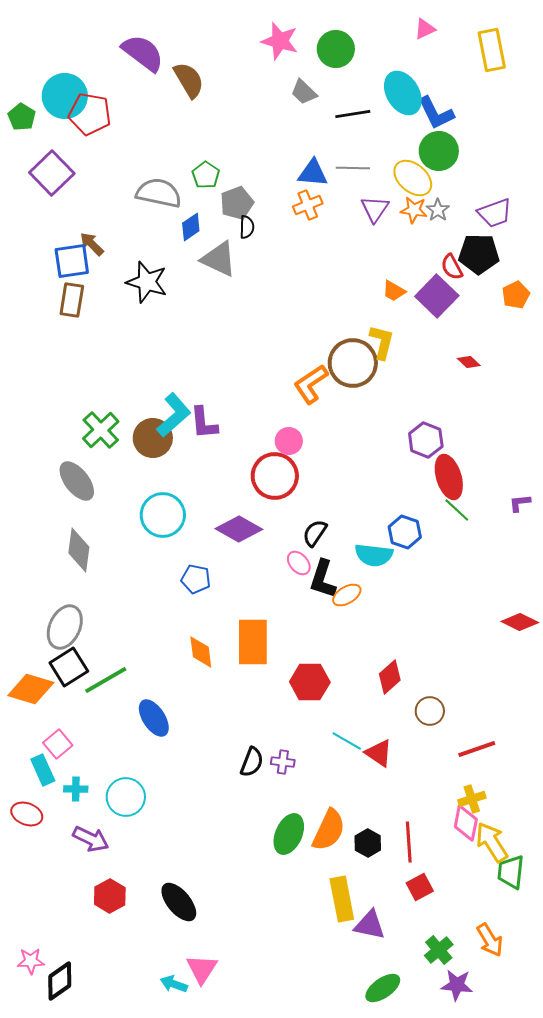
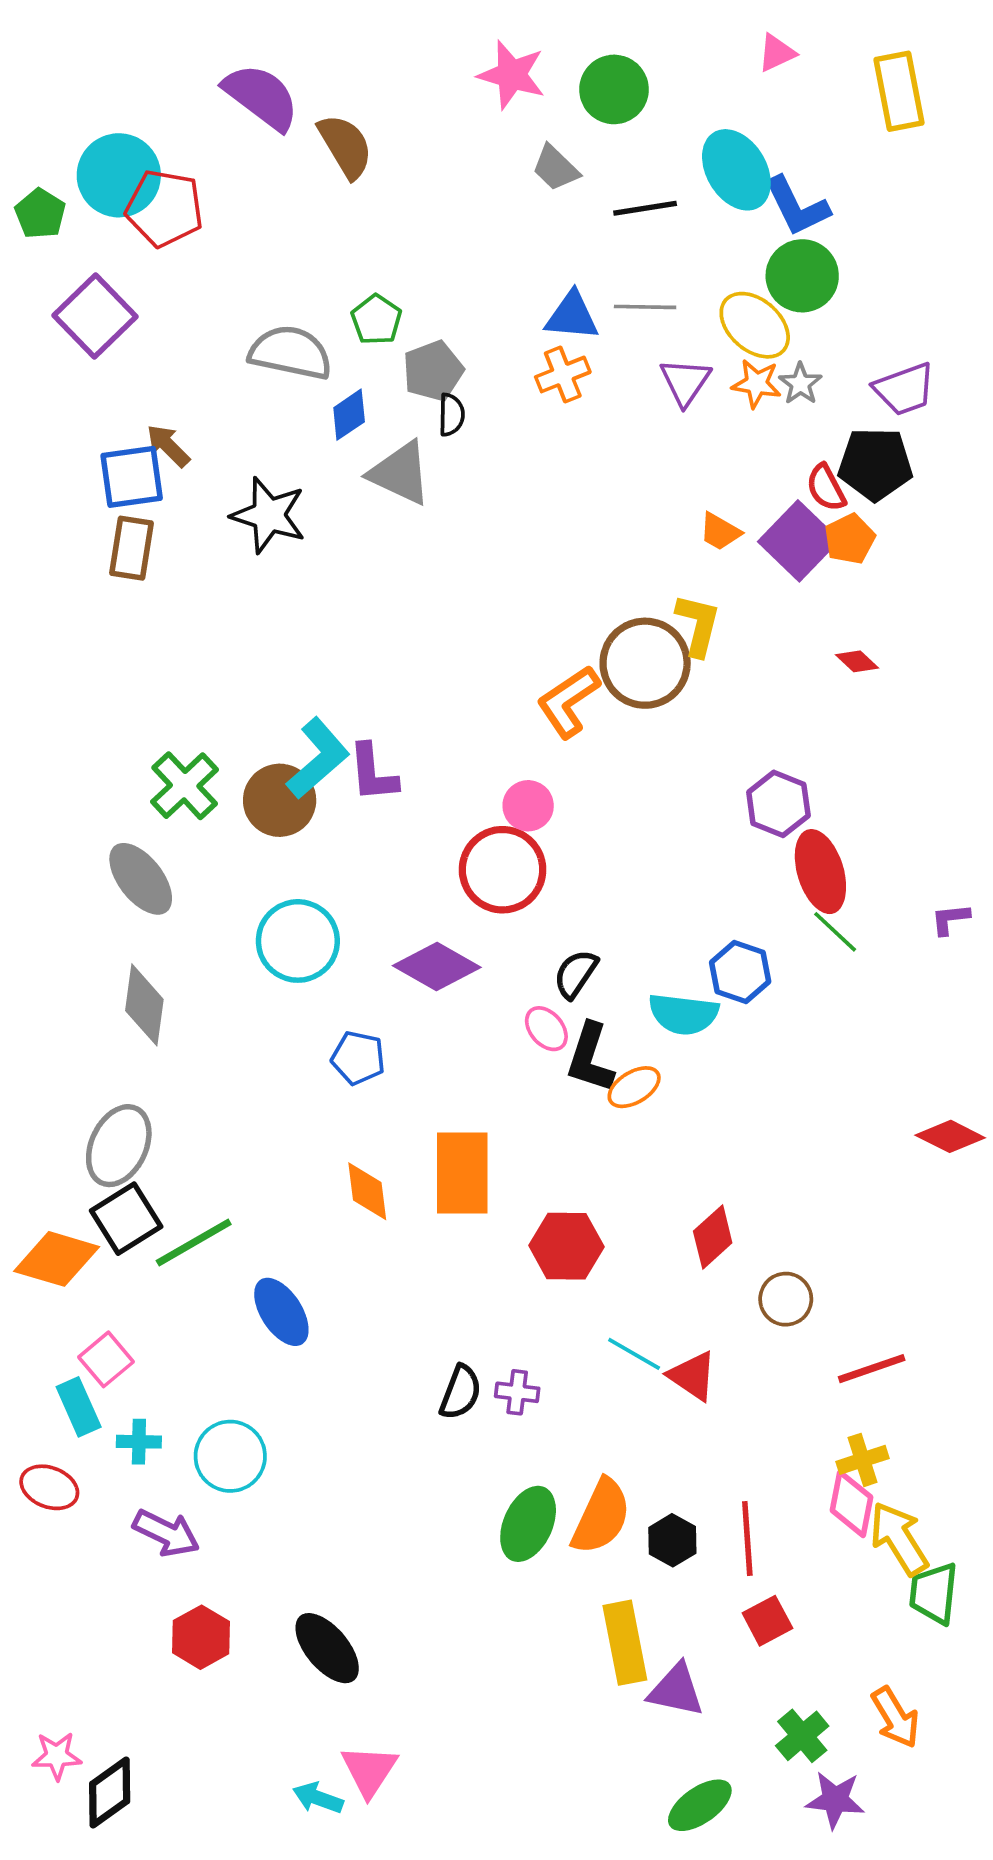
orange pentagon: (516, 295) -> (850, 539), moved

